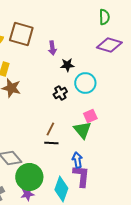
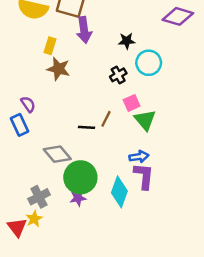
purple arrow: (52, 48) -> (84, 30), moved, size x1.5
pink square: (90, 116) -> (132, 103), moved
black line: (51, 143) -> (87, 127), moved
blue arrow: (77, 160) -> (139, 157), turned 91

